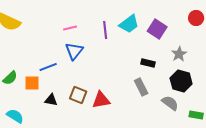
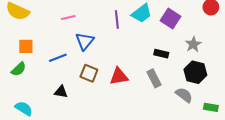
pink line: (70, 28) -> (68, 17), moved
orange square: (32, 83) -> (26, 46), moved
brown square: (78, 95) -> (89, 73), moved
red triangle: (101, 100) -> (119, 76), moved

